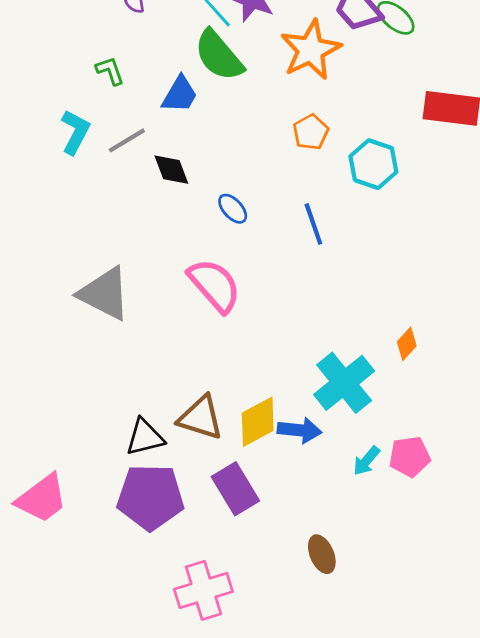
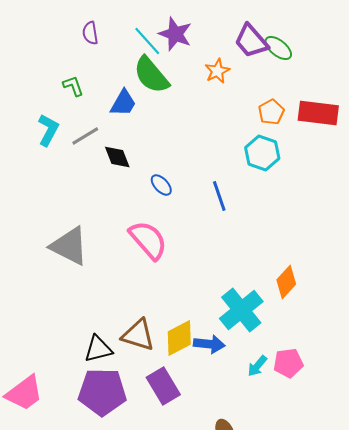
orange star: (311, 50) -> (217, 71), size x0.6
orange pentagon: (311, 132) -> (271, 112), moved
orange diamond: (407, 344) -> (286, 282), size x1.4

